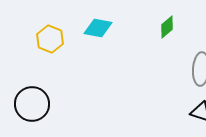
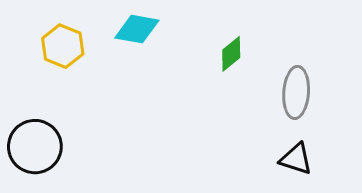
green diamond: (167, 27) -> (231, 54), moved

